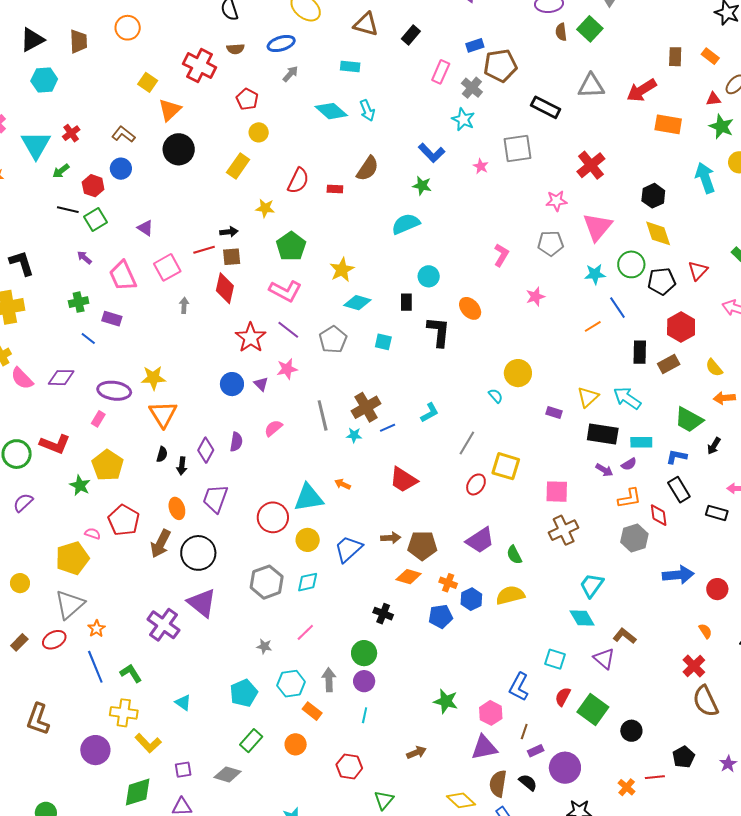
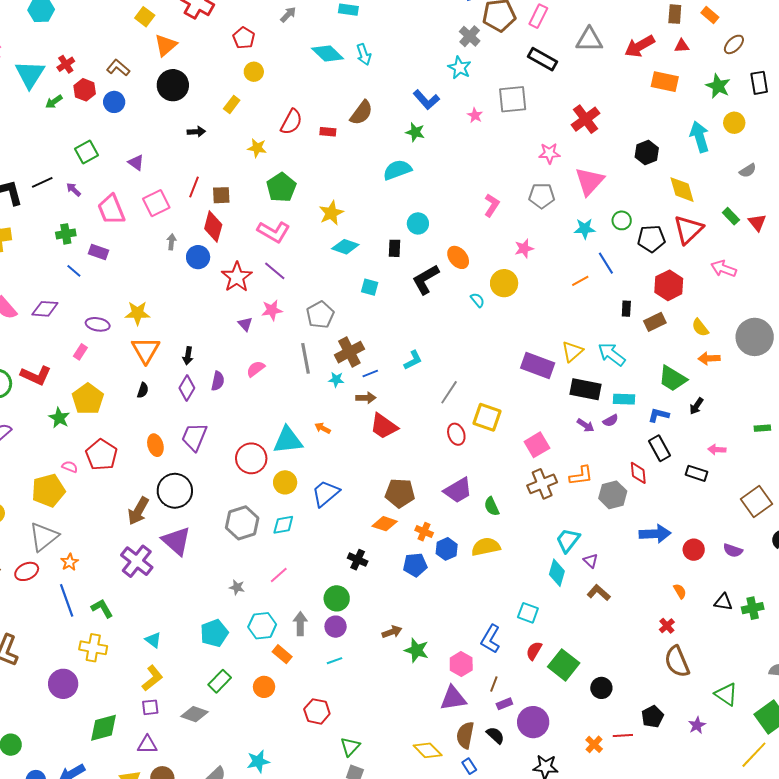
pink rectangle: (441, 72) -> (538, 16), moved
red triangle: (713, 99) -> (682, 46), moved
yellow rectangle: (238, 166) -> (232, 105), size x0.7
red hexagon: (93, 186) -> (85, 90), moved
black line: (68, 210) -> (42, 182), moved, turned -40
black arrow: (229, 232) -> (196, 132), moved
yellow diamond: (658, 233) -> (682, 190), moved
red line: (204, 250) -> (194, 187), turned -55
green circle: (631, 264) -> (622, 220), size x0.7
red triangle: (698, 271) -> (688, 230), size x1.5
black L-shape: (439, 332) -> (426, 279), turned -128
gray pentagon: (333, 340) -> (320, 315), moved
black rectangle: (640, 352) -> (626, 309), size x0.7
yellow circle: (518, 373) -> (504, 283), moved
blue circle: (232, 384) -> (198, 257), moved
purple ellipse: (114, 391) -> (98, 324), size x0.7
cyan semicircle: (496, 396) -> (477, 300), moved
purple rectangle: (554, 413) -> (538, 366), size x2.0
black arrow: (182, 466) -> (188, 356), moved
red ellipse: (476, 484) -> (456, 434), turned -55
pink square: (557, 492) -> (537, 445), turned -35
orange L-shape: (629, 498) -> (581, 476), moved
brown arrow: (391, 538) -> (366, 398), moved
brown arrow: (160, 544) -> (138, 511), moved
cyan diamond: (582, 618) -> (557, 573), turned 44
purple triangle: (604, 659) -> (591, 561), moved, size x0.7
red cross: (694, 666) -> (667, 626), size x0.7
cyan line: (365, 715) -> (335, 661), turned 56
yellow L-shape: (148, 743) -> (152, 678), moved, turned -88
brown arrow: (416, 753) -> (392, 632), moved

